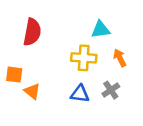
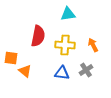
cyan triangle: (100, 29) -> (68, 14), moved
red semicircle: (32, 32) -> (38, 36), moved

